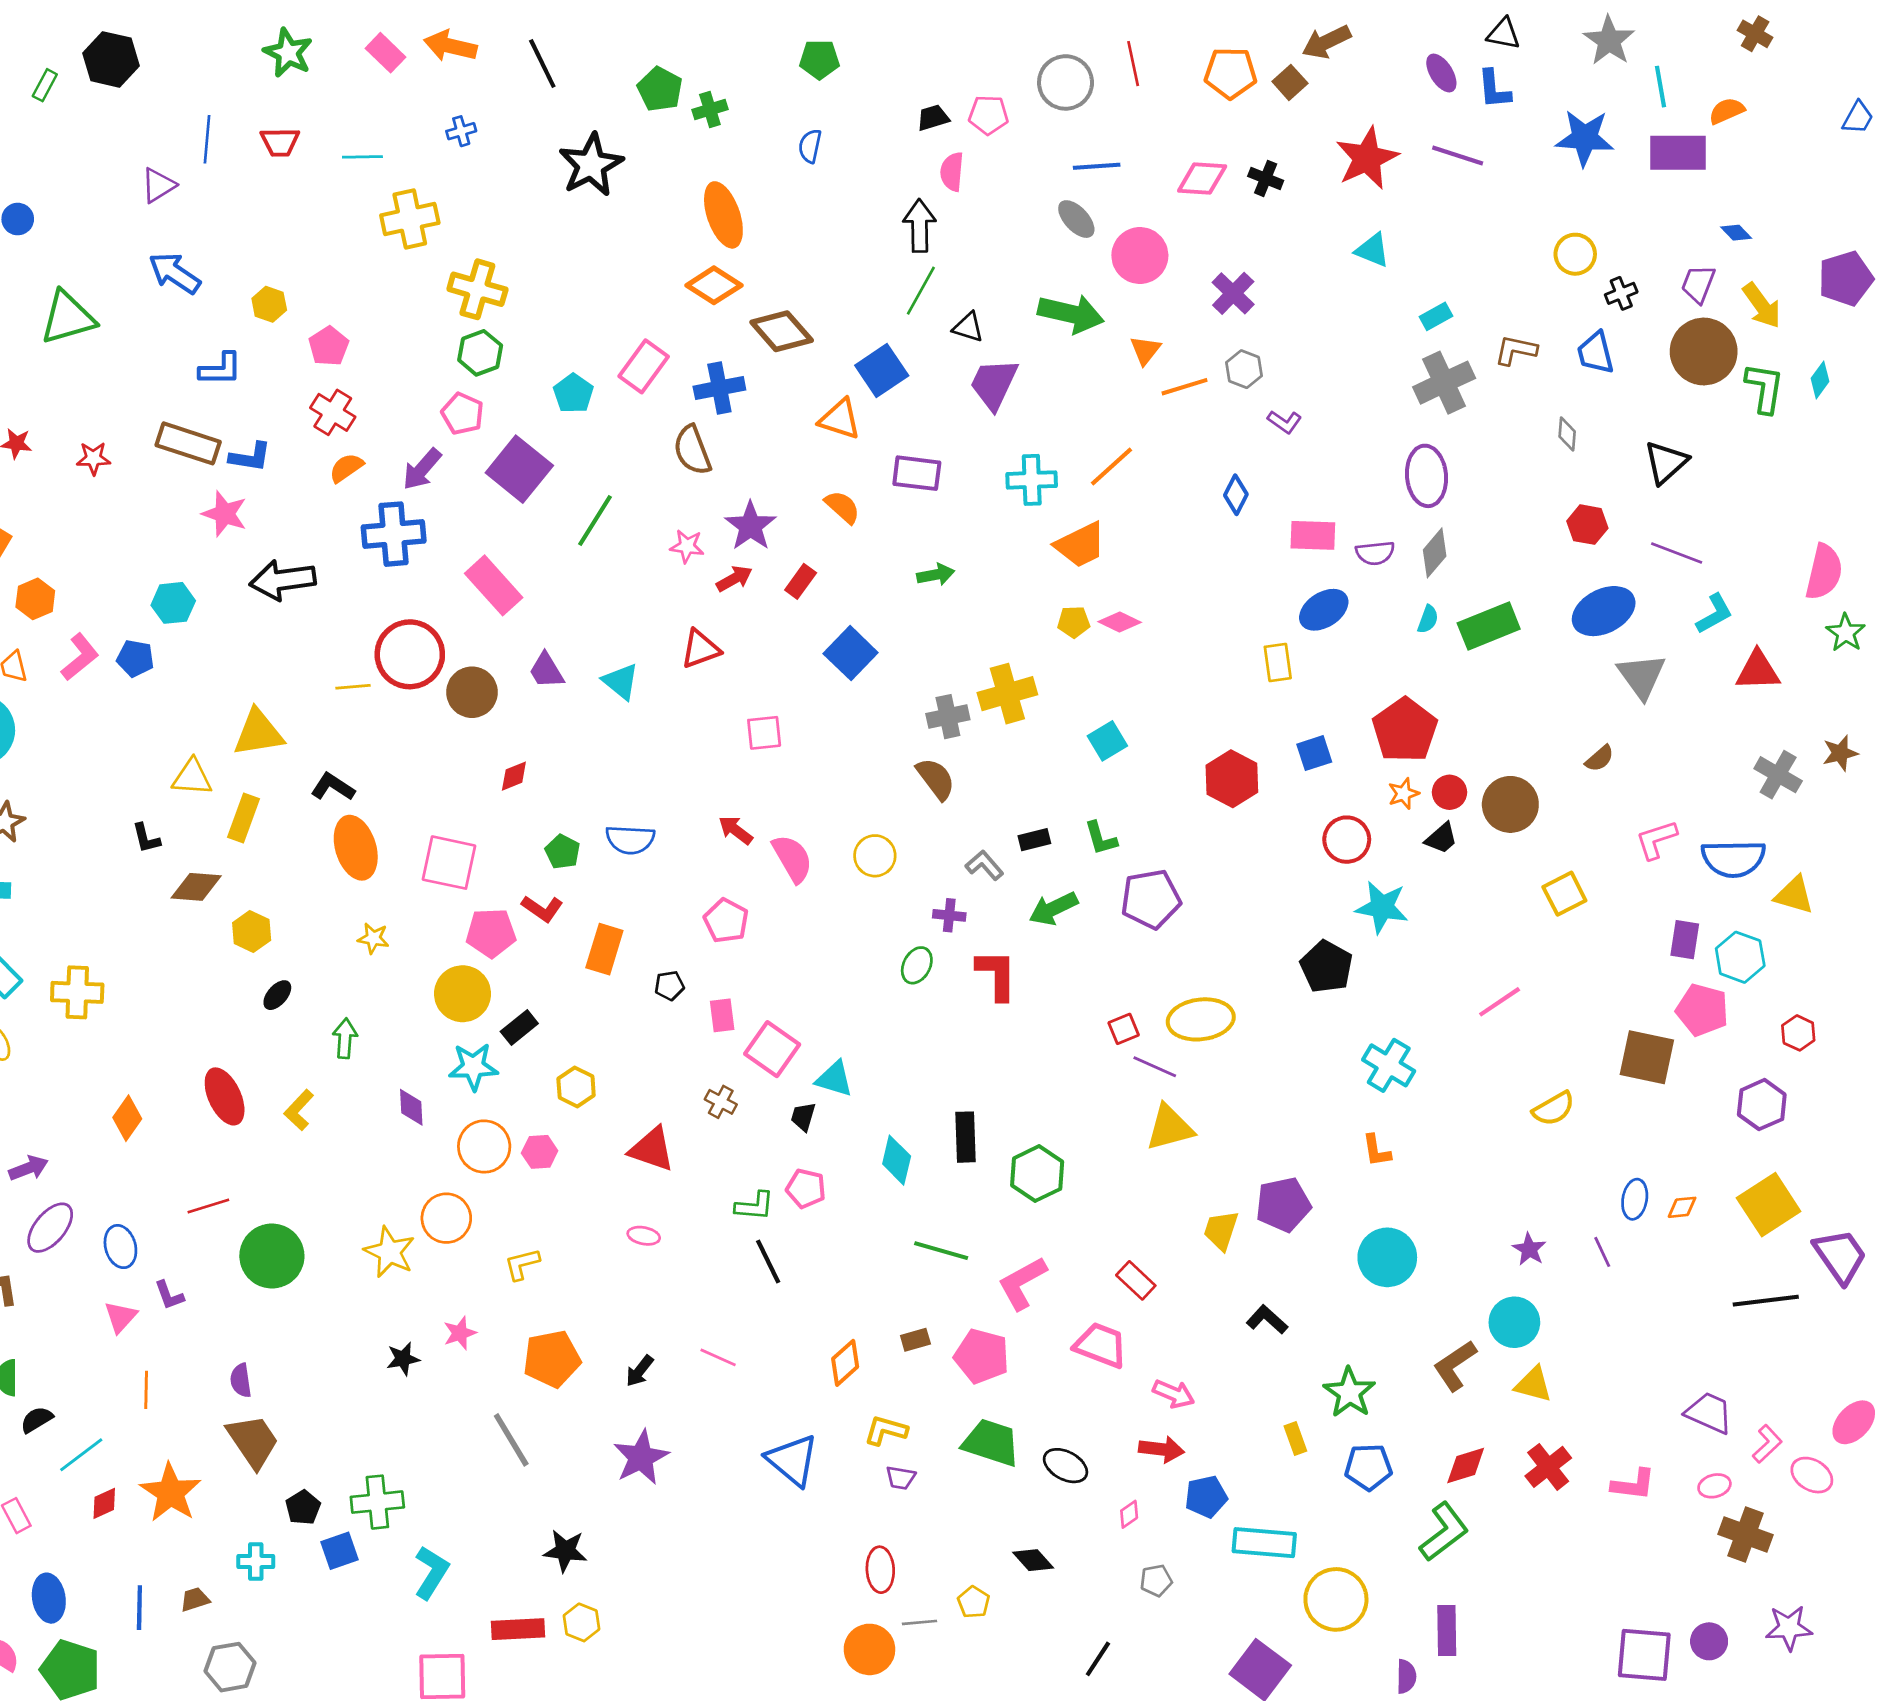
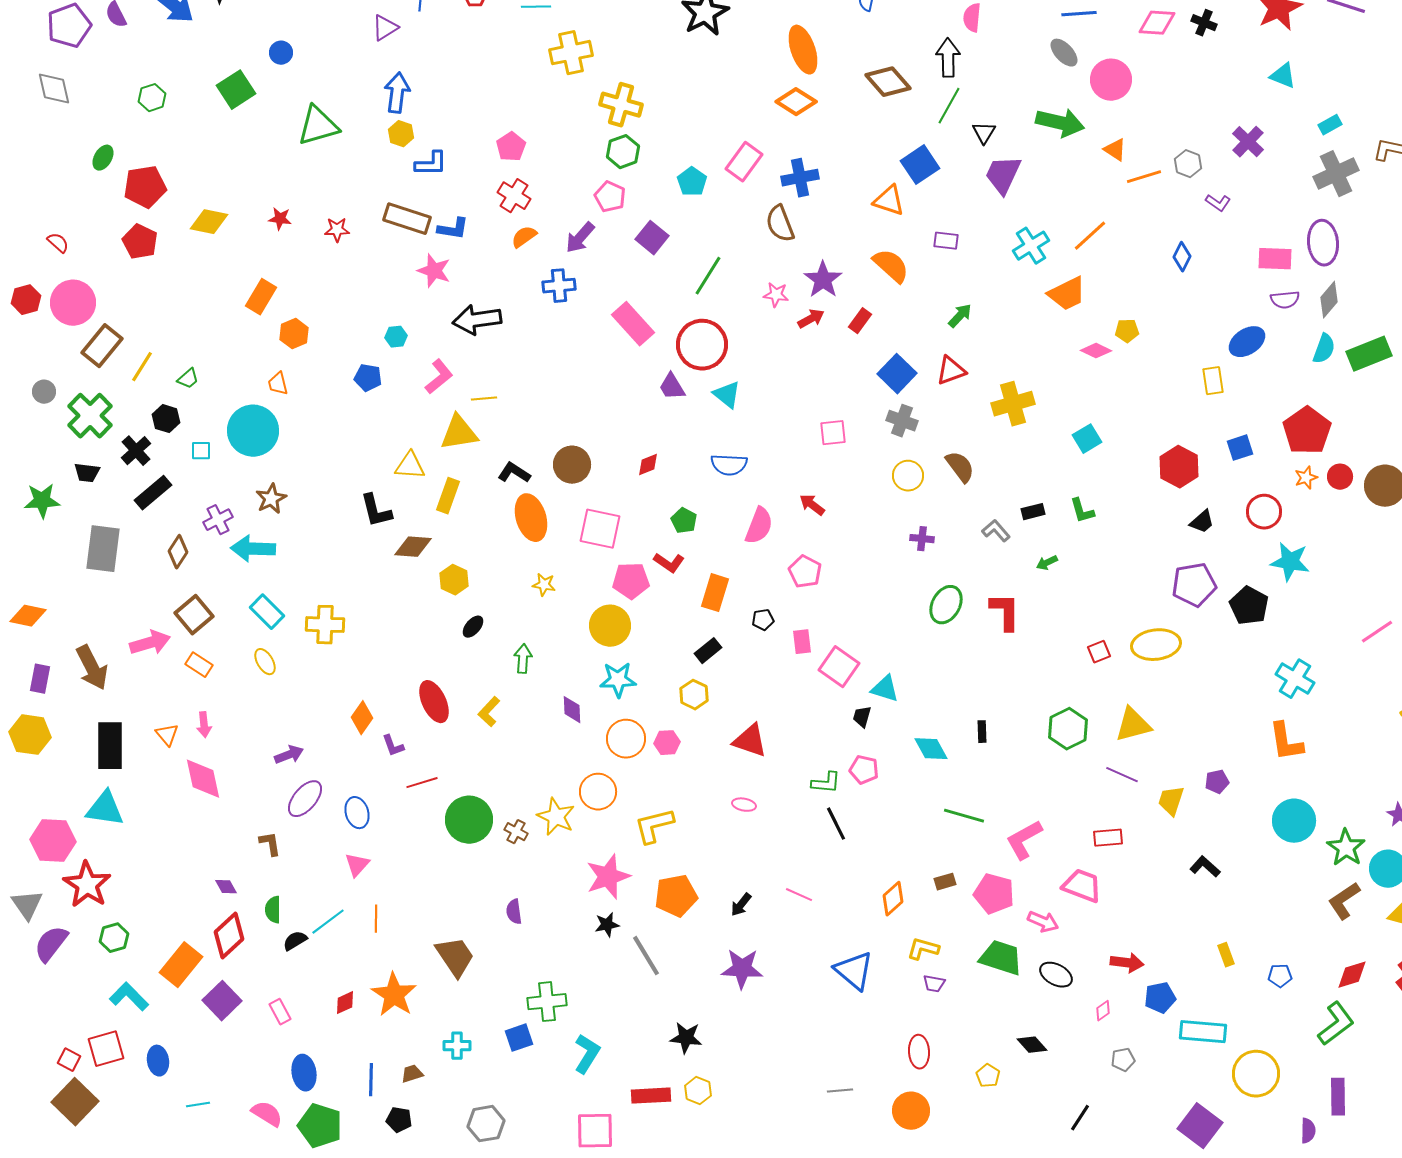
blue arrow: (175, 273) -> (397, 93), turned 63
purple cross: (1233, 293) -> (1248, 142), moved
yellow hexagon: (269, 304) -> (401, 134), moved
black triangle: (968, 327) -> (984, 133), turned 45
brown diamond: (782, 331) -> (888, 82), moved
orange triangle: (1145, 350) -> (1115, 150), turned -35
purple square: (519, 469) -> (652, 238), size x0.7
purple rectangle: (917, 473) -> (946, 241), size x0.7
cyan cross: (1032, 480) -> (1031, 246), turned -30
orange semicircle: (842, 507) -> (891, 266), size x1.4
blue cross: (394, 534) -> (559, 286), size x0.7
pink rectangle: (1313, 535) -> (1275, 259), moved
green arrow: (936, 575) -> (960, 316), turned -36
cyan hexagon: (173, 603) -> (396, 337), size x0.7
cyan semicircle: (1428, 619) -> (1324, 349), size x1.4
yellow pentagon: (1074, 622) -> (1127, 331), moved
red triangle: (700, 649) -> (951, 371), moved
red circle: (410, 654) -> (702, 345), moved
pink L-shape: (80, 657) -> (439, 377), moved
yellow line: (353, 687) -> (484, 399), moved
brown circle: (472, 692) -> (572, 465), moved
gray cross: (948, 717) -> (902, 421), moved, turned 32
black L-shape: (146, 838) -> (376, 511), size x1.5
black trapezoid: (1441, 838) -> (1202, 522), moved
blue semicircle: (630, 840) -> (729, 465), moved
yellow circle: (875, 856) -> (908, 476), moved
pink semicircle: (792, 859) -> (759, 526), moved, turned 51
purple pentagon: (1151, 899) -> (1194, 585), moved
green arrow: (1053, 909) -> (1047, 563), size x0.6
purple cross: (949, 915) -> (922, 539), moved
green ellipse: (917, 965) -> (946, 605), size x1.4
black rectangle: (519, 1028) -> (708, 651), moved
purple line: (1155, 1067) -> (1122, 775), moved
brown cross: (721, 1102) -> (516, 832), moved
black rectangle: (965, 1137) -> (982, 732), size x0.6
orange L-shape: (1376, 1151) -> (1286, 742), size x1.6
cyan diamond: (897, 1160) -> (931, 749), turned -42
green hexagon: (1037, 1174) -> (1068, 729), moved
purple pentagon: (1283, 1205) -> (1217, 782), size x0.6
yellow L-shape: (522, 1264) -> (654, 826), size x1.5
red rectangle: (1136, 1280) -> (1108, 838), turned -48
purple L-shape: (169, 1295) -> (393, 746), moved
pink star: (460, 1333) -> (608, 877), size x1.8
black star: (403, 1359) -> (607, 925), moved
purple semicircle: (241, 1380) -> (514, 912), moved
green star: (1349, 1393) -> (1346, 848), moved
pink arrow: (1174, 1394) -> (1043, 922), moved
cyan line: (81, 1455) -> (328, 922), moved
purple star: (641, 1457) -> (742, 969), turned 30
blue pentagon: (1368, 1467) -> (1280, 976), size x0.7
black pentagon: (303, 1507) -> (399, 1120), moved, turned -30
gray line: (920, 1622) -> (840, 1091), moved
gray hexagon: (230, 1667) -> (486, 1124), moved

